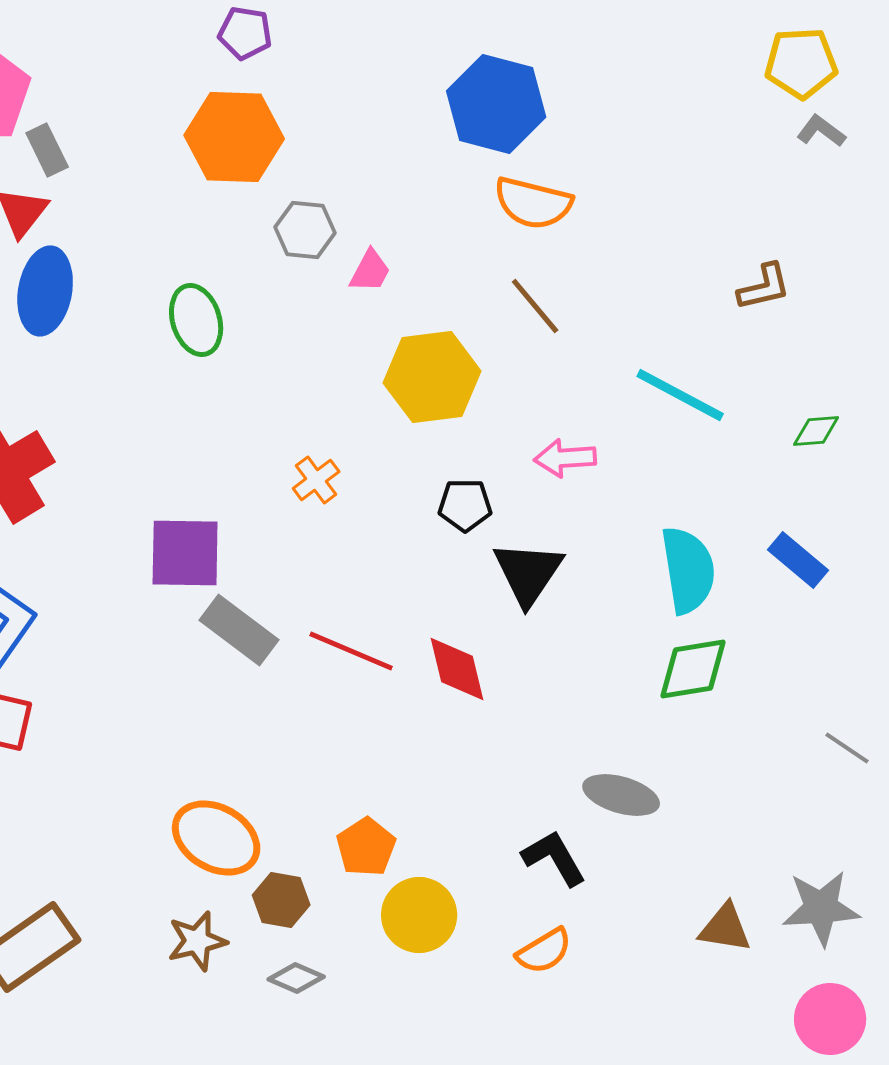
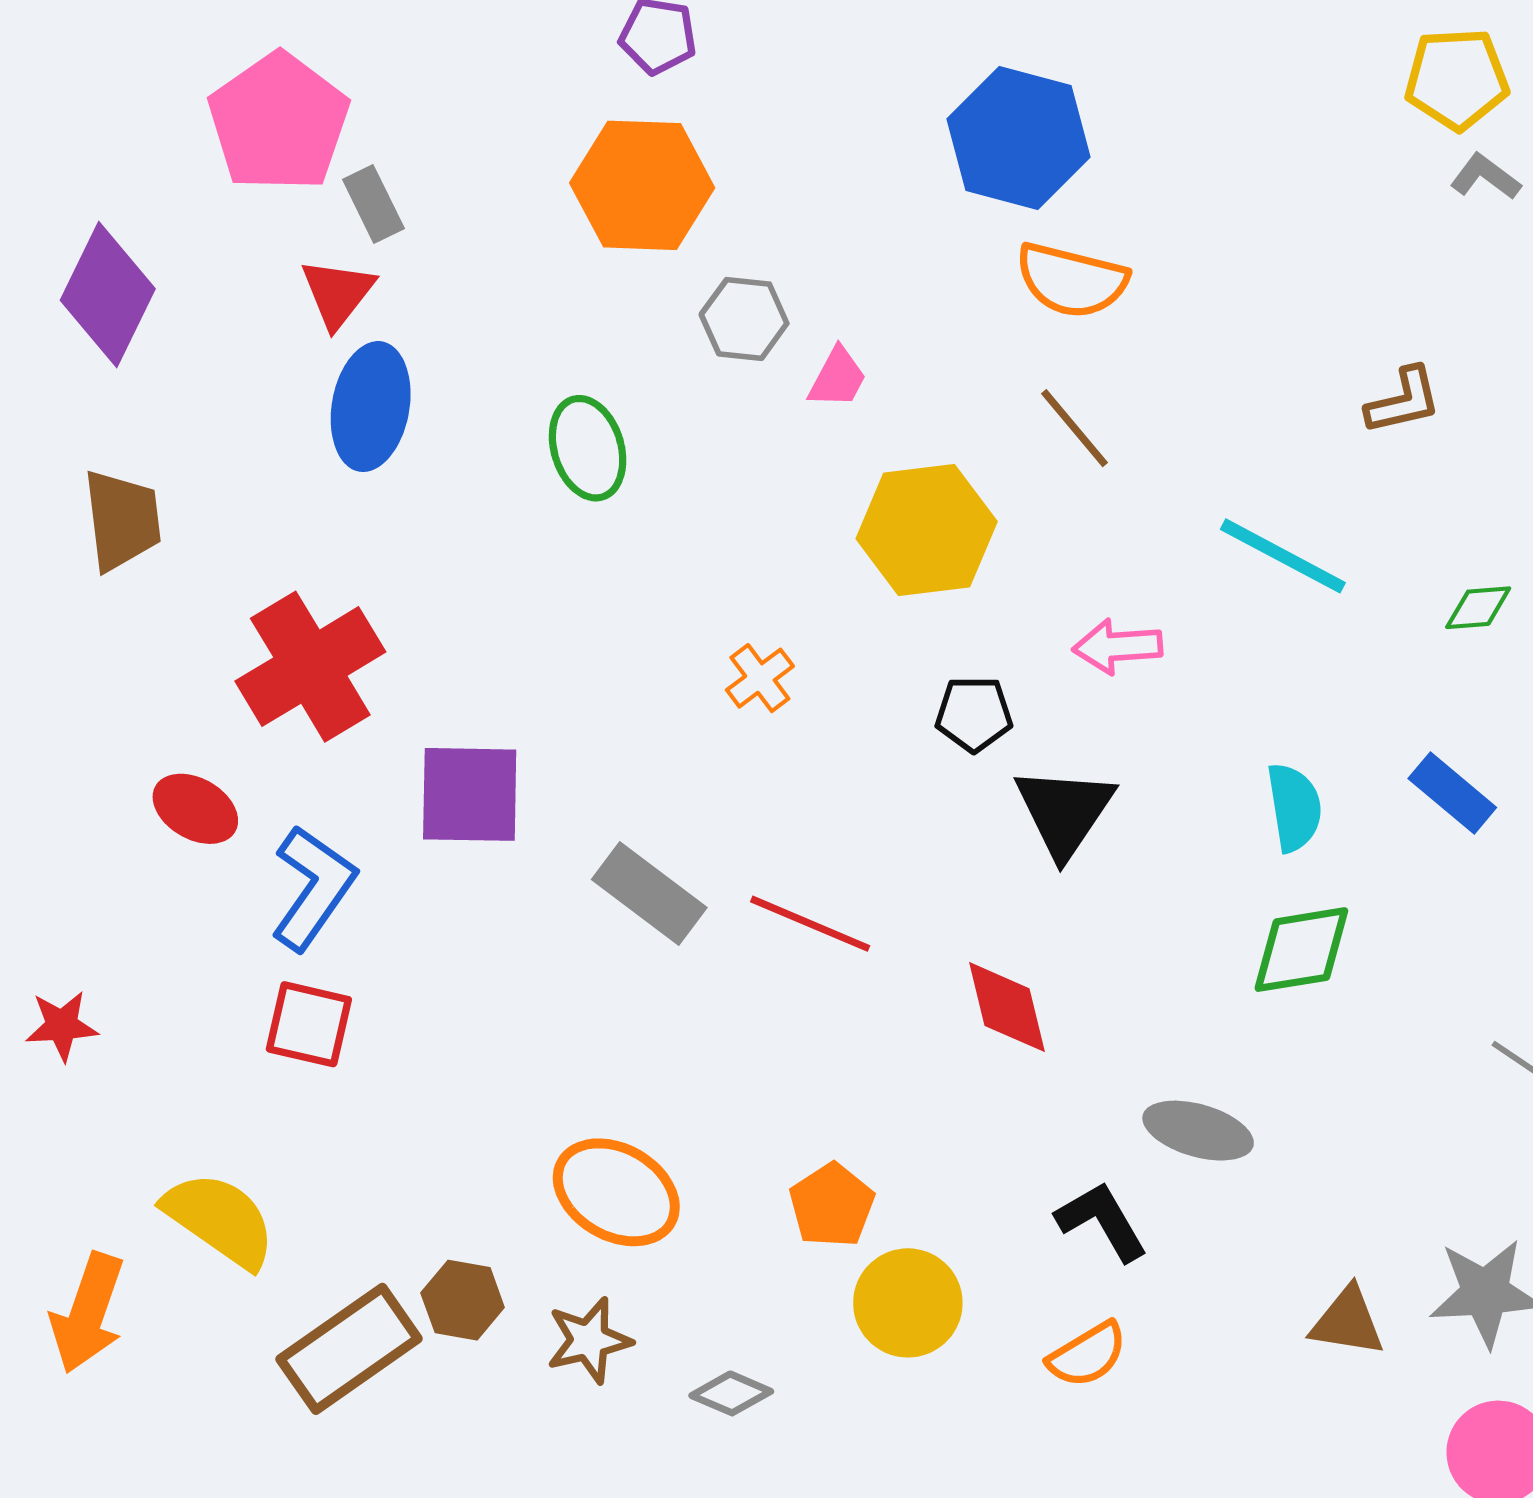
purple square: (185, 553) -> (470, 794), moved
cyan semicircle: (688, 570) -> (1294, 807), size x0.7
red diamond: (457, 669) -> (1007, 1007), moved
brown hexagon: (281, 900) -> (463, 1300), moved

